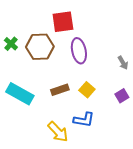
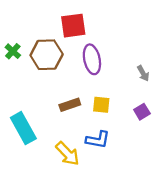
yellow square: (87, 90) -> (101, 105), turned -35
cyan rectangle: (20, 94) -> (23, 128), moved, turned 32

